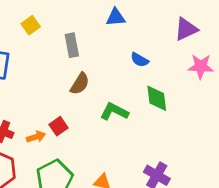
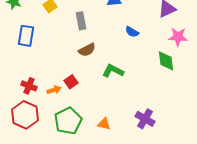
brown semicircle: (80, 84) -> (87, 50), turned 30
green diamond: (157, 98) -> (166, 61), moved

